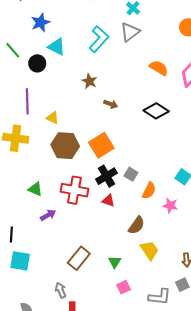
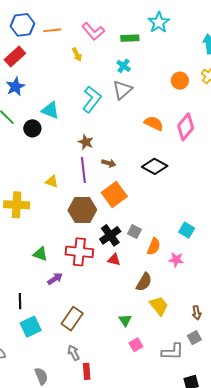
blue star: (40, 22) -> (15, 87), moved
purple line: (27, 101) -> (83, 170), moved
orange square: (101, 145) -> (114, 195), moved
brown hexagon: (65, 146) -> (82, 210), moved
brown rectangle: (79, 258) -> (72, 319), moved
cyan square: (20, 261) -> (31, 327), turned -30

